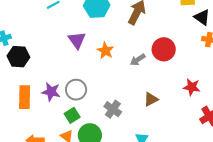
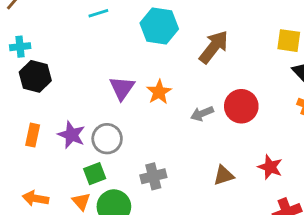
purple triangle: (77, 40) -> (122, 88), moved
orange rectangle: (25, 97) -> (33, 135), size x0.7
brown triangle: (151, 99) -> (224, 175), moved
gray cross: (113, 109) -> (153, 176), turned 30

